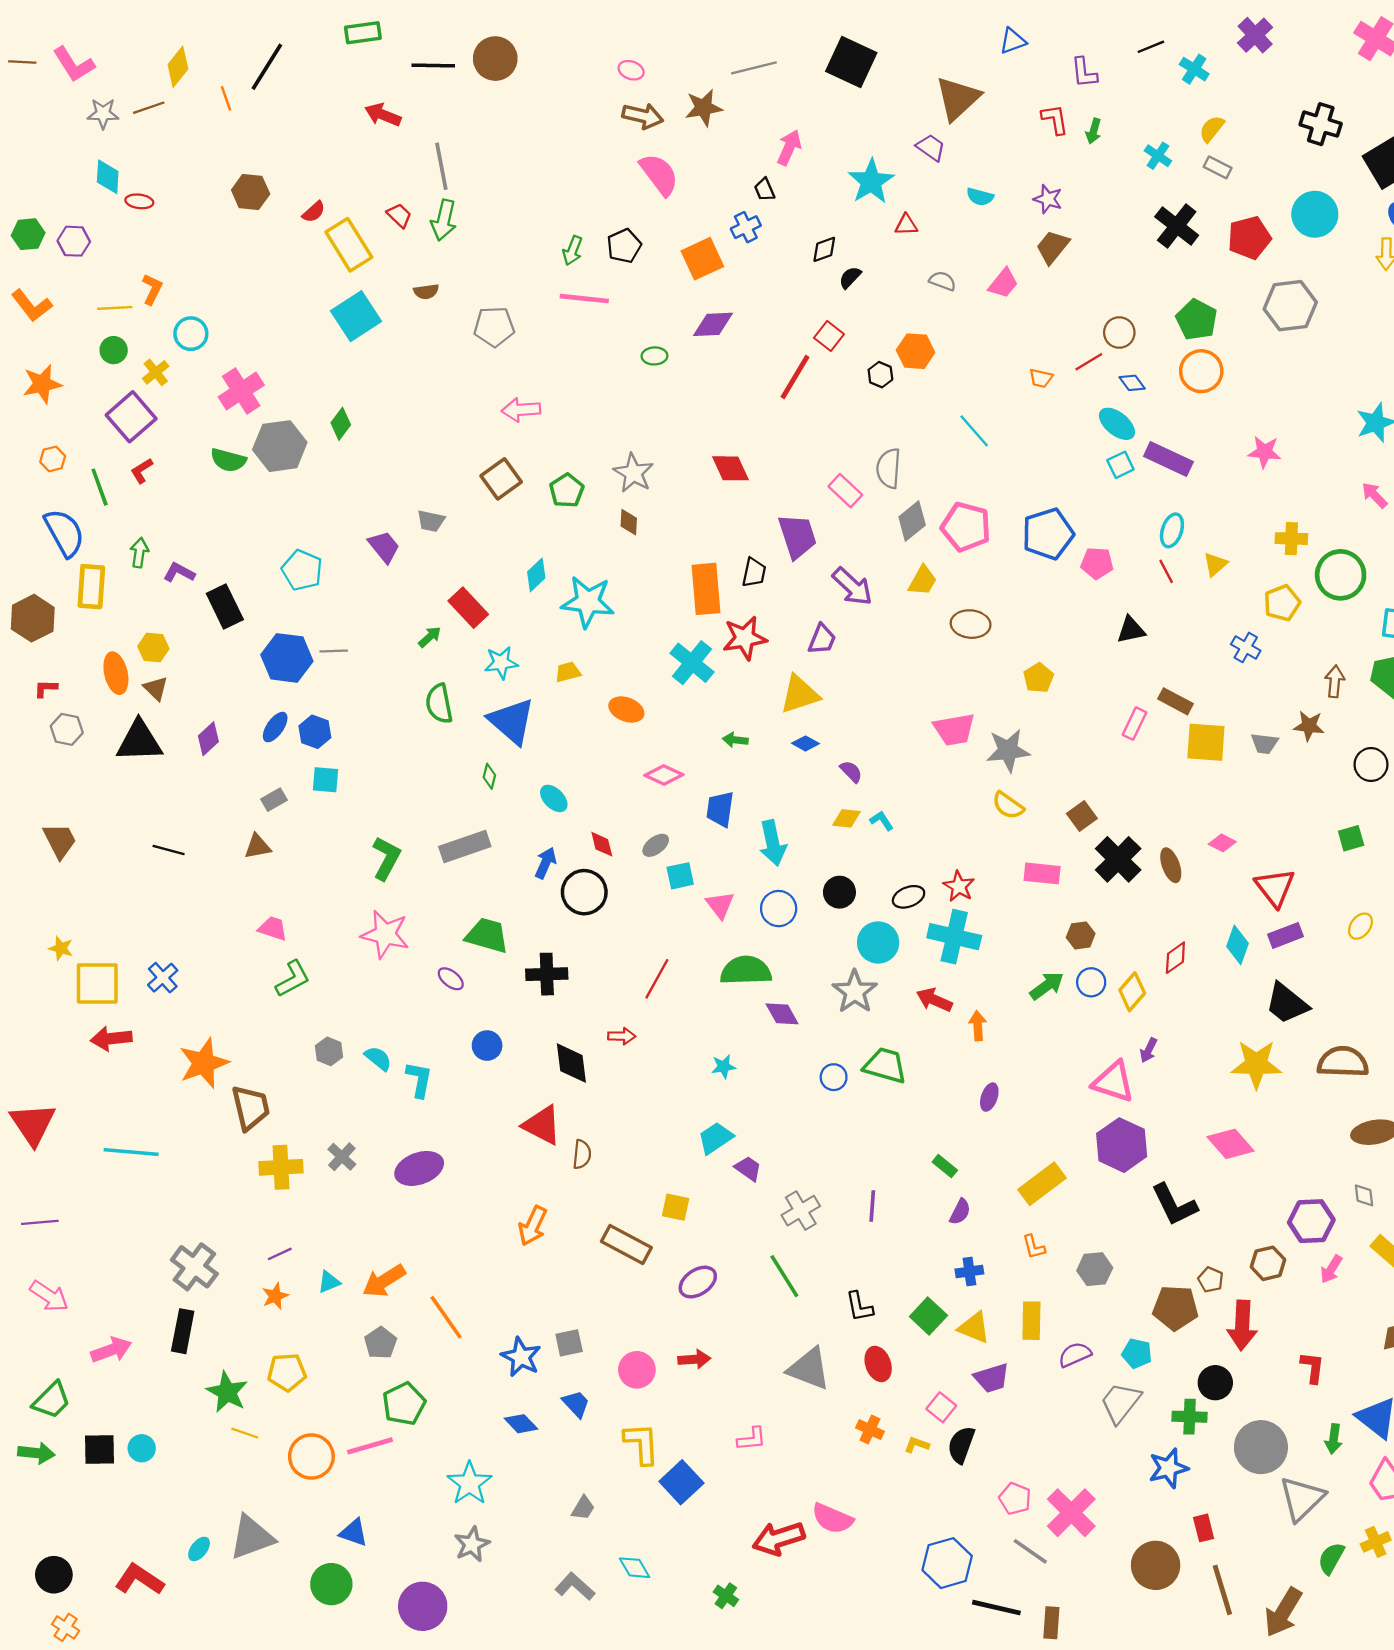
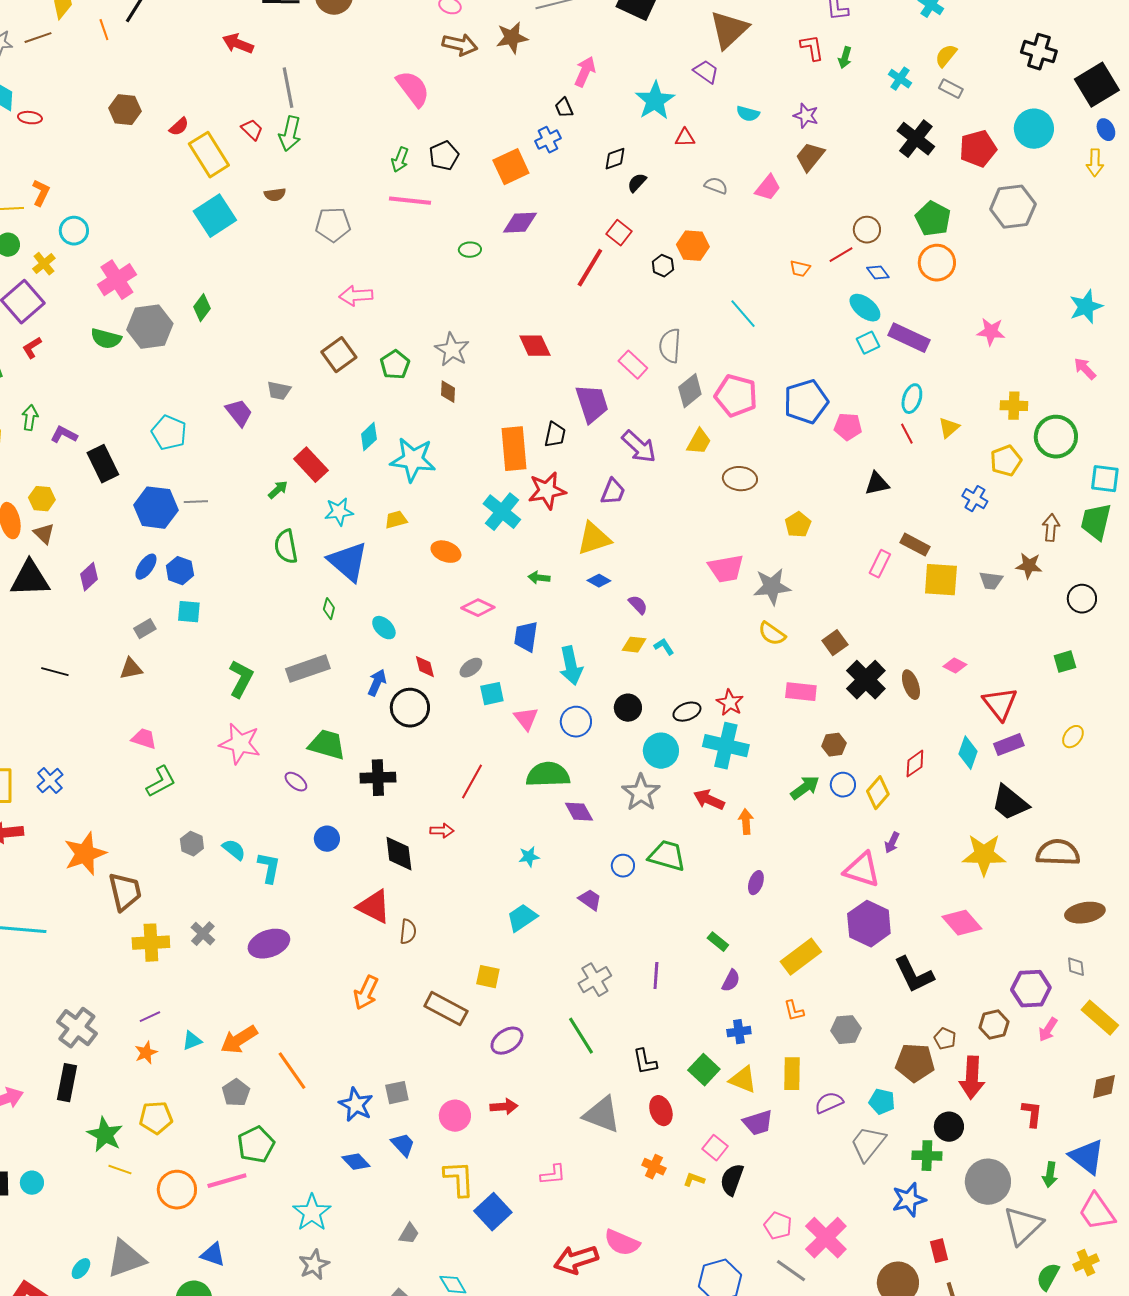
pink semicircle: (659, 174) -> (413, 89), moved
purple trapezoid: (748, 1168) -> (590, 900), moved

